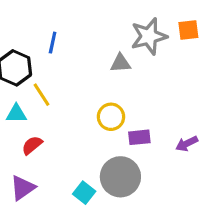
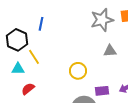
gray triangle: (120, 63) -> (110, 51), moved
purple rectangle: (139, 137) -> (102, 91), moved

